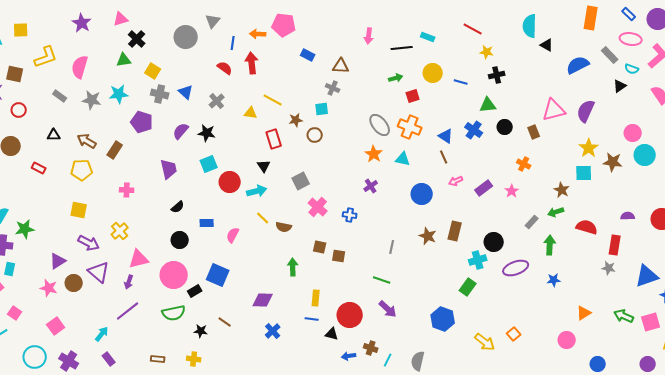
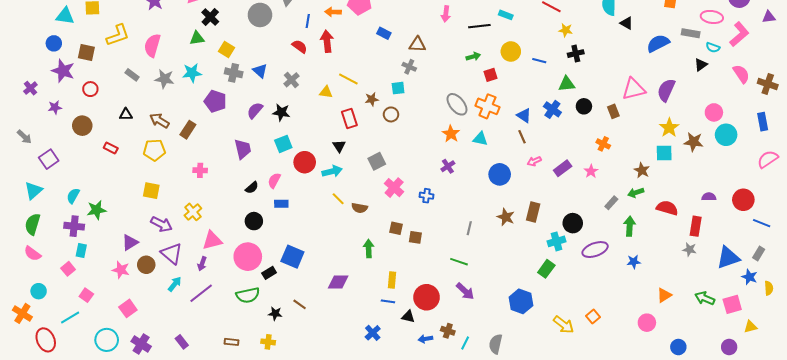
gray rectangle: (610, 55) -> (691, 33), turned -36
pink semicircle: (233, 235) -> (274, 180), moved
blue cross: (273, 331) -> (373, 333), moved
cyan arrow: (102, 334) -> (175, 284), moved

